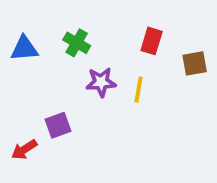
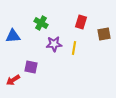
blue triangle: (24, 48) -> (13, 36), moved
purple square: (58, 125) -> (31, 67), turned 32

